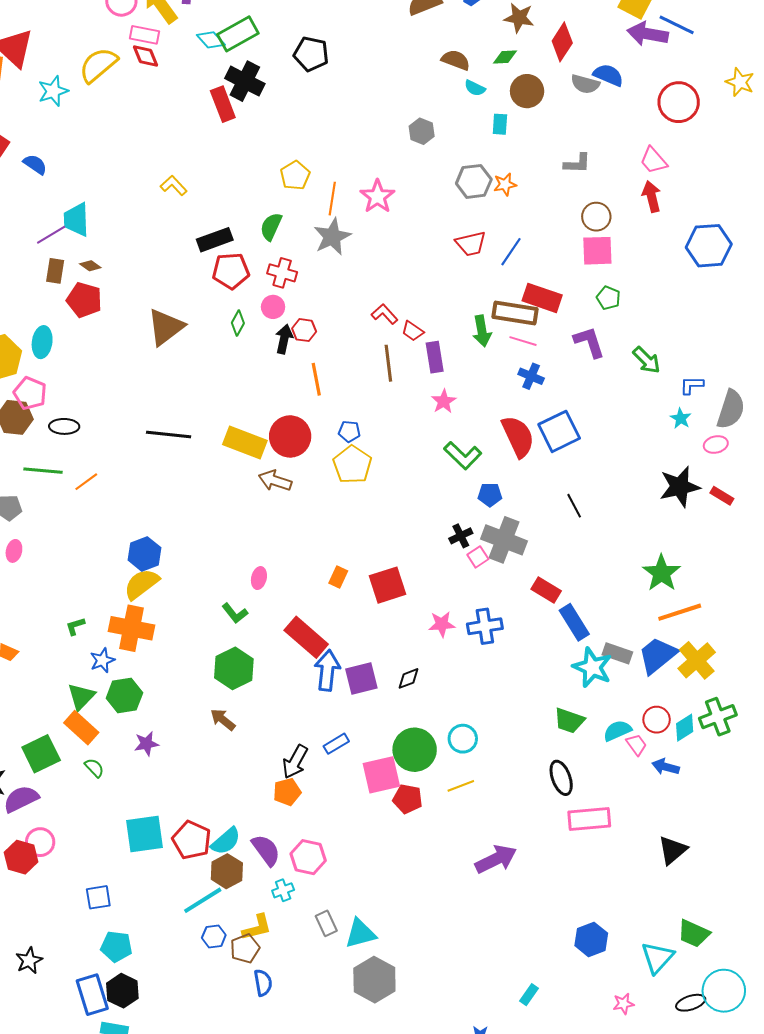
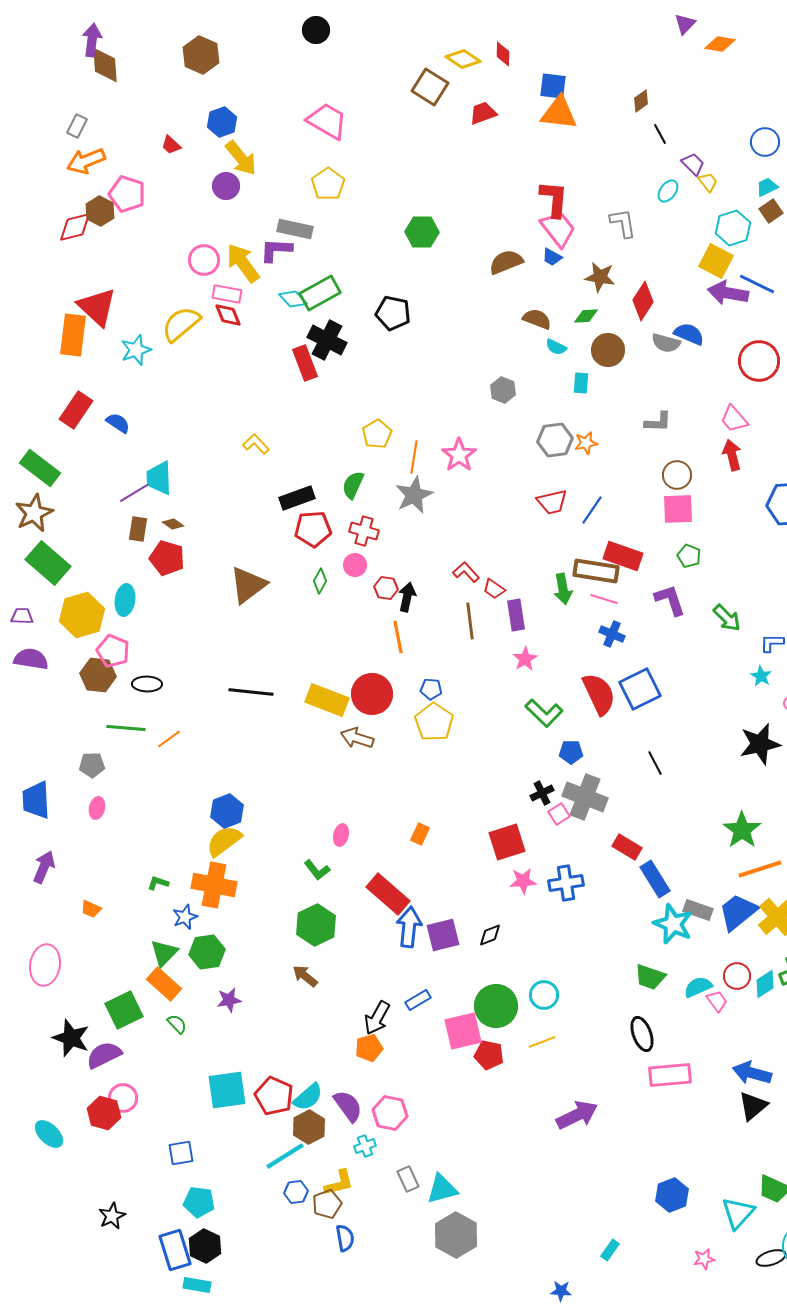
black arrow: (284, 339) -> (407, 597), moved
red square: (387, 585) -> (507, 842), moved
green L-shape: (75, 626) -> (158, 883), turned 35
blue arrow: (666, 767) -> (752, 1073), moved, size x1.4

